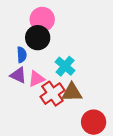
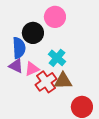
pink circle: (42, 19) -> (55, 17), moved
blue semicircle: (22, 55) -> (19, 48), size x1.5

